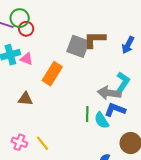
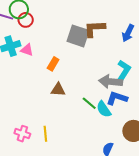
orange rectangle: (52, 74) -> (53, 64), size x0.6
brown triangle: (25, 99) -> (58, 90), moved
green line: (87, 114) -> (89, 103), turned -49
yellow line: (43, 143) -> (45, 134), turned 35

